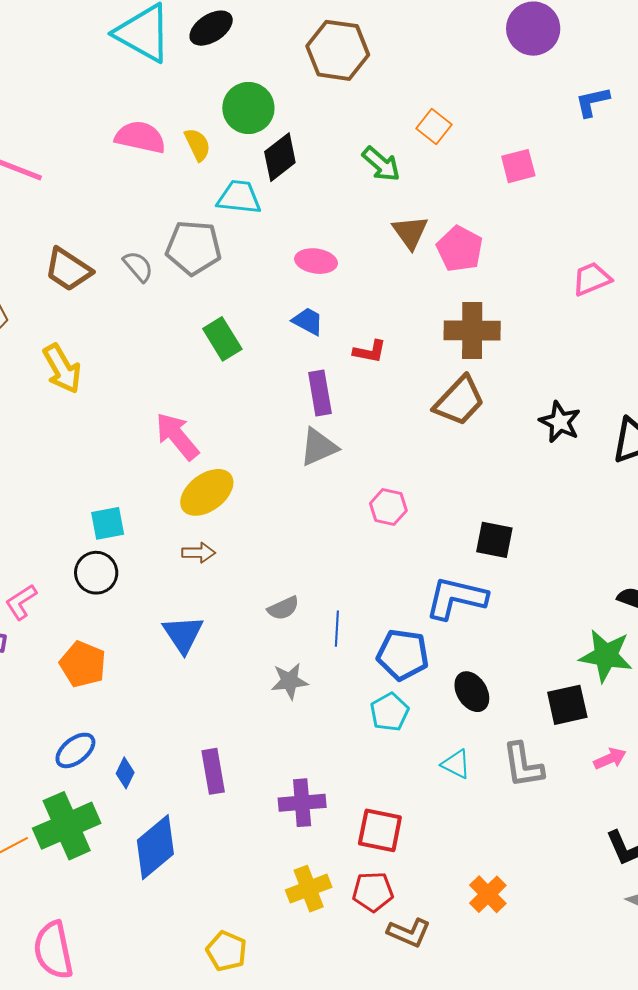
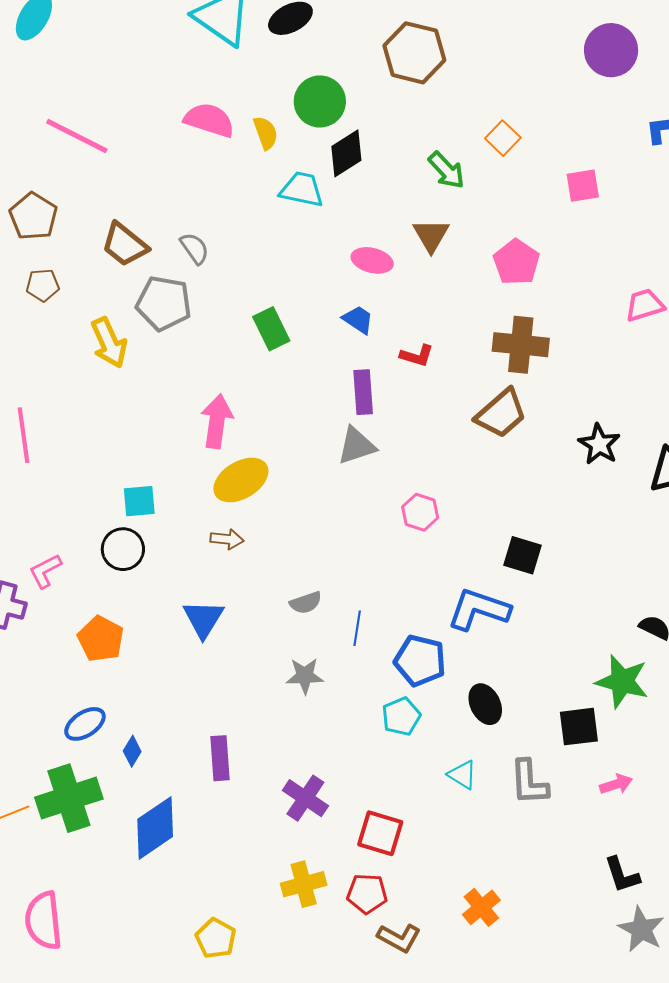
brown triangle: (410, 232) -> (431, 235), moved
gray pentagon: (194, 248) -> (164, 303), moved
pink arrow: (177, 436) -> (217, 421), turned 42
purple cross: (302, 803) -> (305, 798), turned 33

